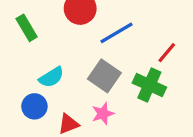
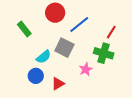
gray square: (104, 76) -> (64, 48), moved
pink star: (103, 114) -> (86, 69), moved

